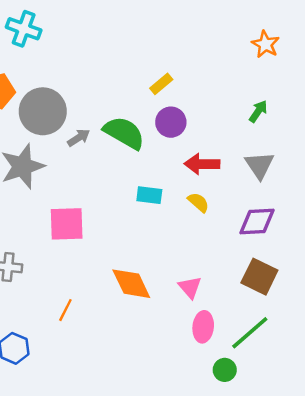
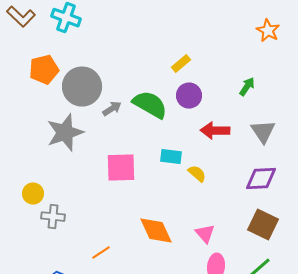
green arrow: (258, 111) -> (247, 87), moved
yellow semicircle: (198, 202) -> (197, 174), moved
pink square: (67, 224) -> (121, 168), moved
orange line: (65, 310) -> (101, 253), turned 30

